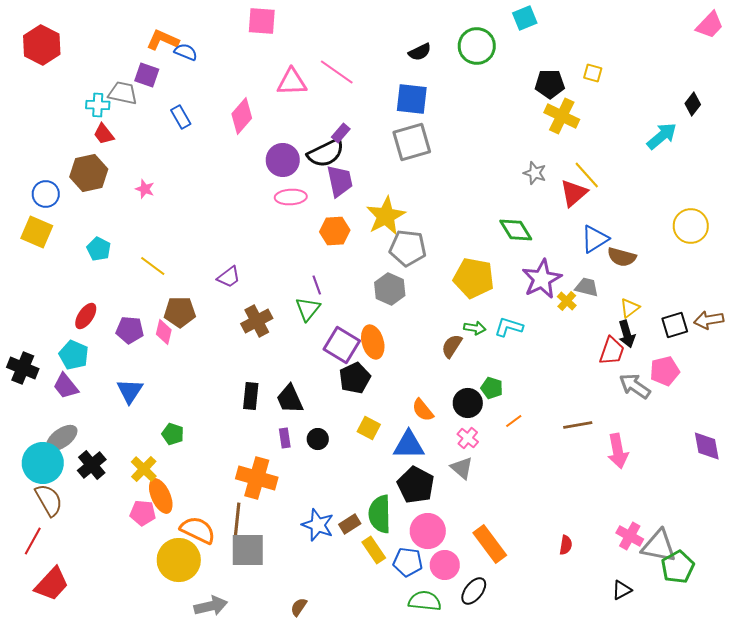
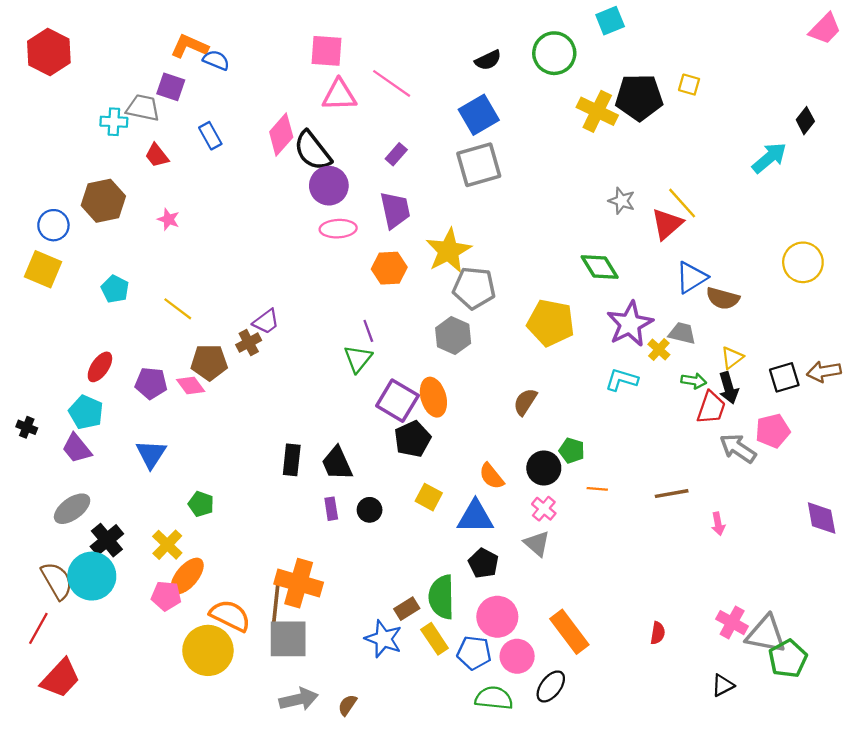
pink square: (262, 21) -> (327, 51), moved
black pentagon: (550, 84) -> (639, 97), size x1.4
blue square: (412, 99) -> (479, 115), turned -36
yellow cross: (562, 116) -> (597, 111), moved
red trapezoid: (104, 134) -> (157, 155), moved
black semicircle: (326, 153) -> (313, 151), moved, turned 78
brown cross: (257, 321) -> (249, 343), moved, size x0.7
cyan L-shape: (509, 327) -> (622, 380), moved
green arrow: (475, 328) -> (694, 381), moved
pink diamond: (164, 332) -> (191, 386), turned -50
black cross: (23, 368) -> (27, 427), size x0.6
orange line: (514, 421) -> (597, 489), turned 42
pink arrow: (618, 451) -> (718, 524), size x0.6
cyan circle: (43, 463) -> (92, 576), moved
orange cross: (257, 478) -> (299, 583), moved
black pentagon: (416, 485) -> (483, 563), size x0.7
orange ellipse: (161, 496) -> (187, 576), turned 64
blue star: (318, 525) -> (383, 639), moved
gray arrow: (211, 606) -> (299, 699), moved

